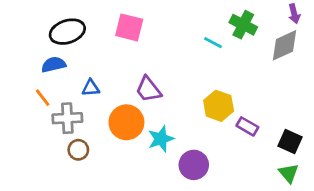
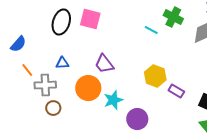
black ellipse: (67, 32) -> (61, 22), moved, turned -55
blue semicircle: (54, 65) -> (18, 44), moved, turned 144

